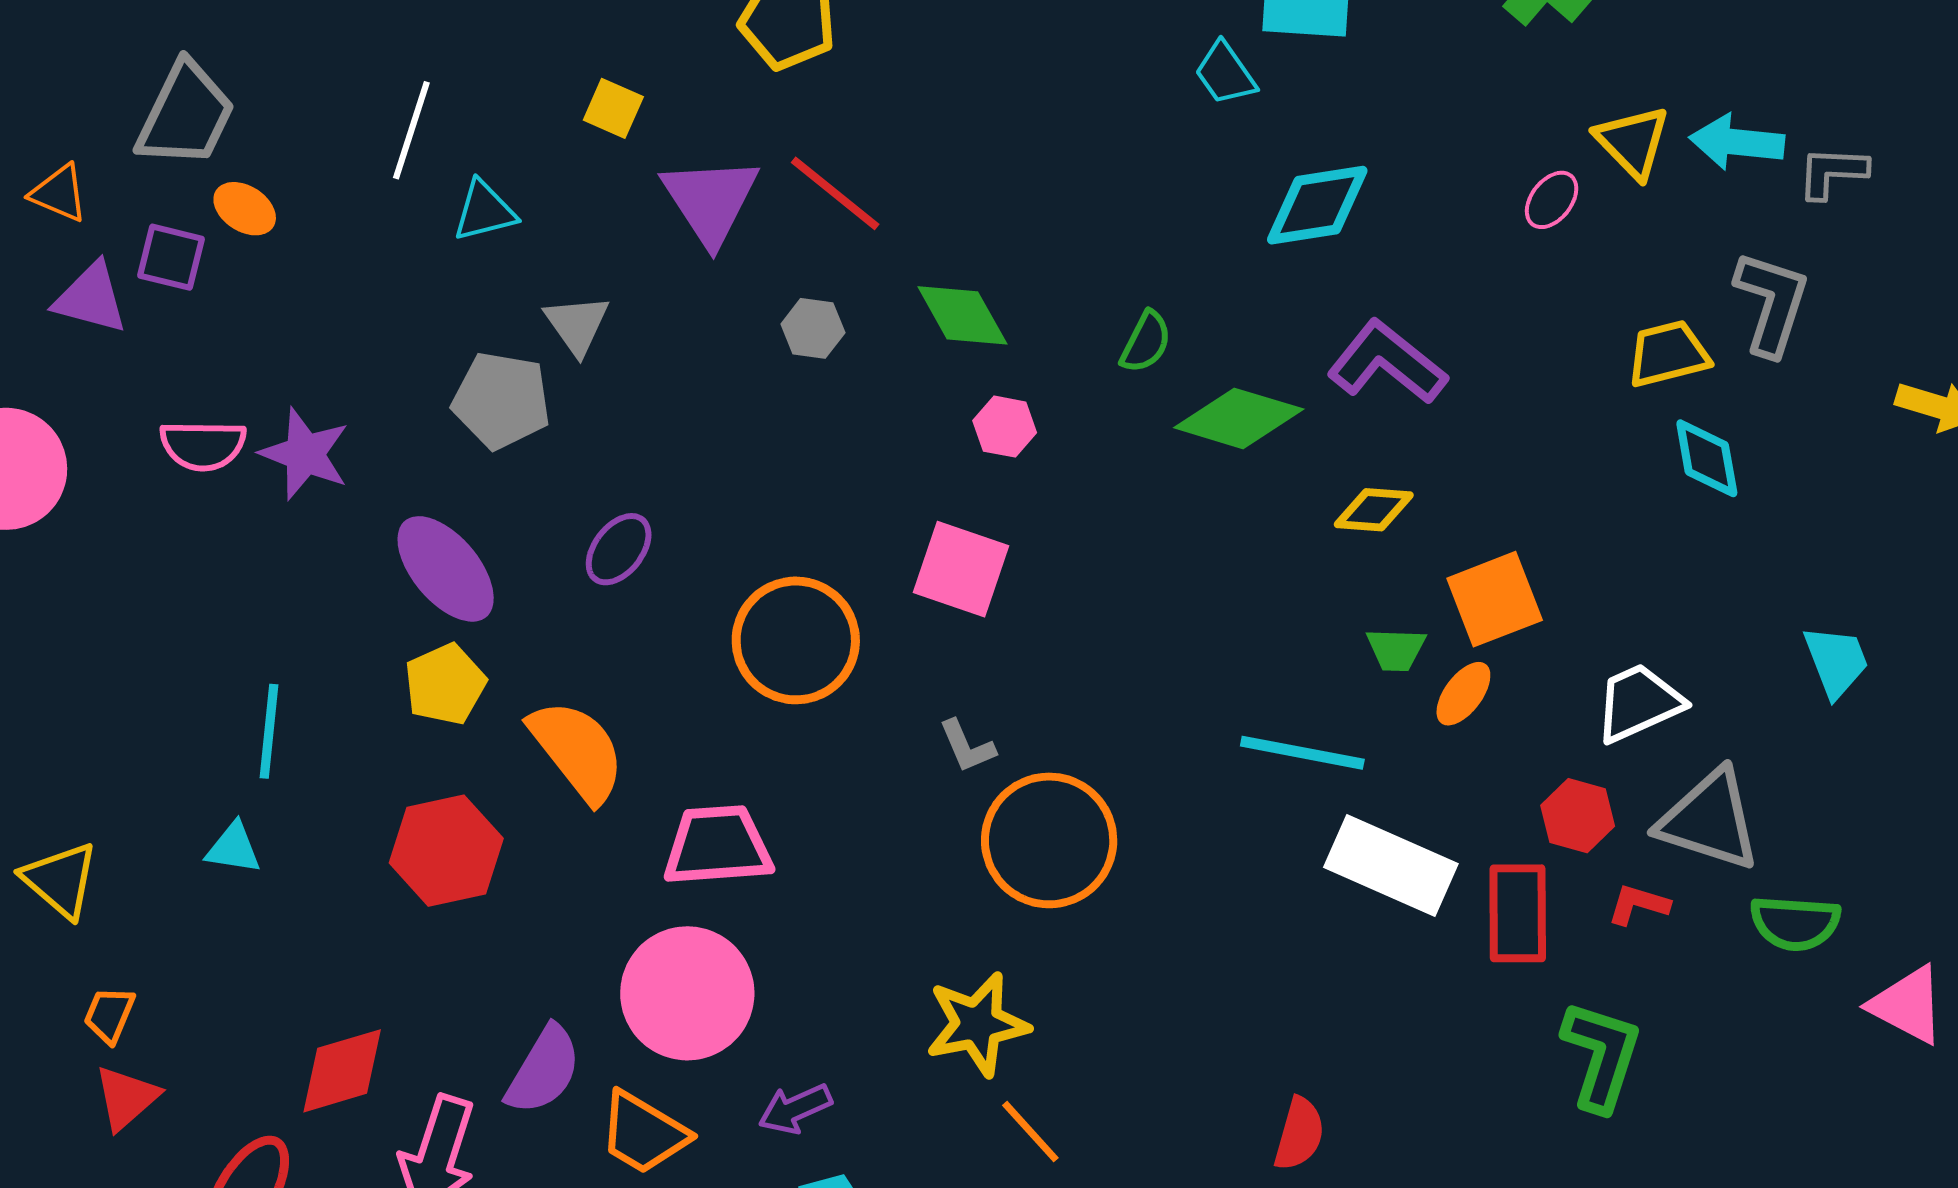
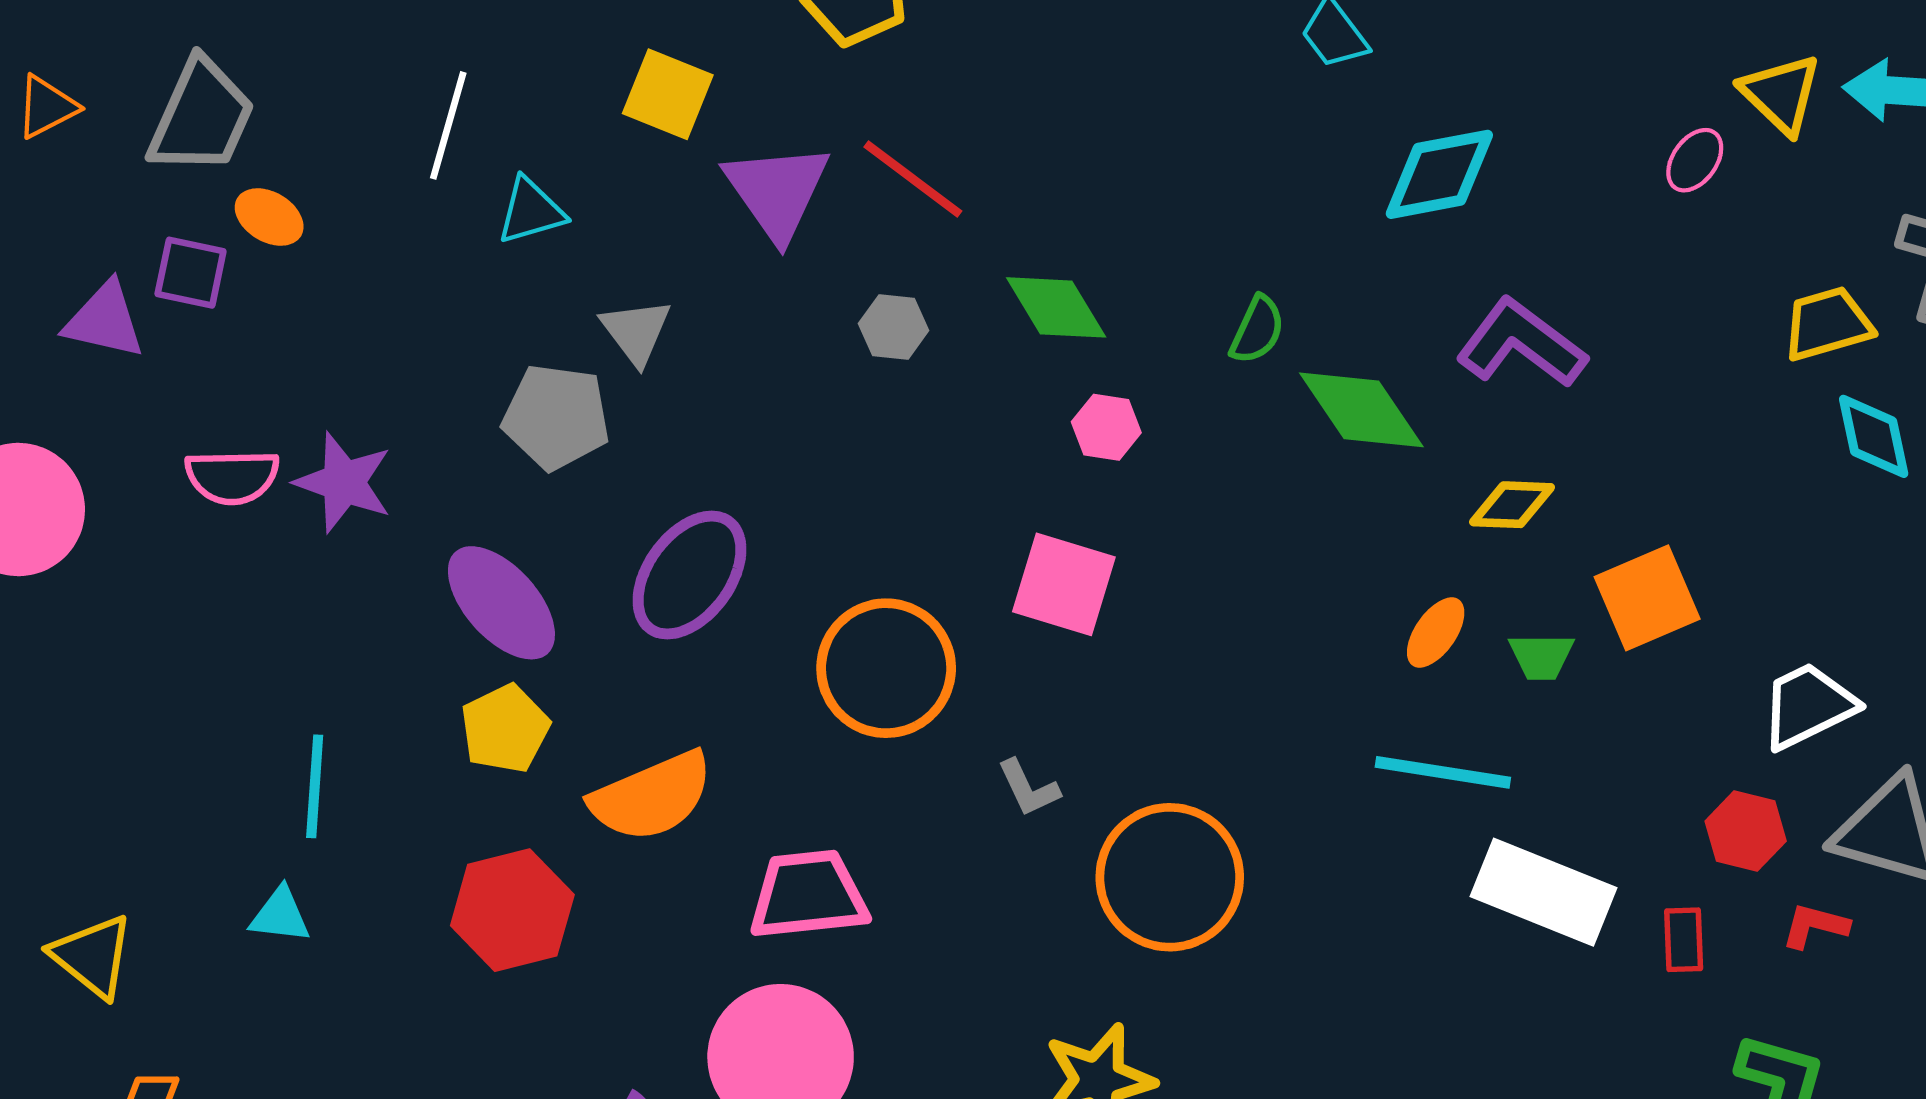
yellow square: (613, 108) -> (668, 94), size x1.4
orange triangle: (59, 193) -> (47, 107), moved, turned -48
green diamond: (1239, 418) -> (1361, 410), turned 41
purple ellipse: (619, 549) -> (689, 575), size x1.6
orange ellipse: (1463, 694) -> (1436, 633), moved
gray L-shape: (967, 746) -> (1028, 788), moved
orange semicircle: (577, 751) -> (652, 796), turned 107
red rectangle: (1518, 913) -> (1684, 940), size x0.6

